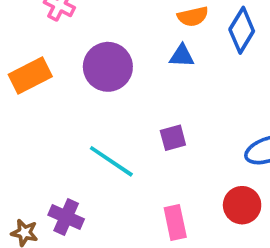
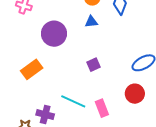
orange rectangle: (30, 76) -> (32, 69), moved
cyan line: (111, 161) -> (73, 101), moved

